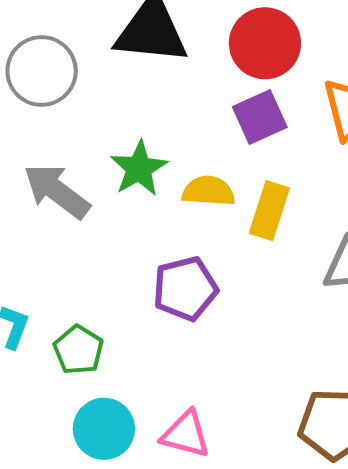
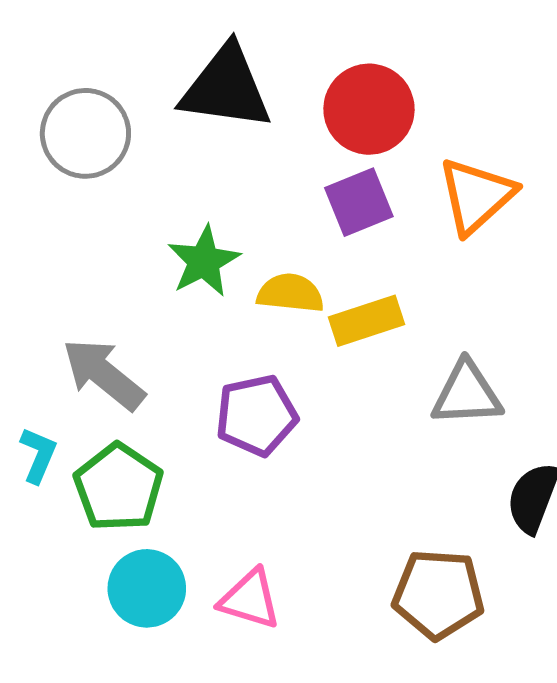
gray arrow: (57, 191) -> (104, 374), moved
yellow rectangle: (269, 211) -> (367, 321), turned 52
green pentagon: (78, 350) -> (119, 487), size x1.4

